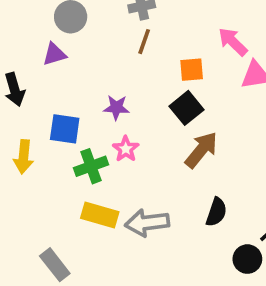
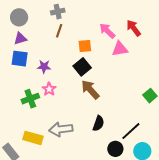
purple triangle: (54, 54) -> (20, 39), moved
blue square: (65, 129) -> (20, 59), moved
brown arrow: (201, 150) -> (90, 90), turned -80
yellow rectangle: (100, 215) -> (33, 138), moved

